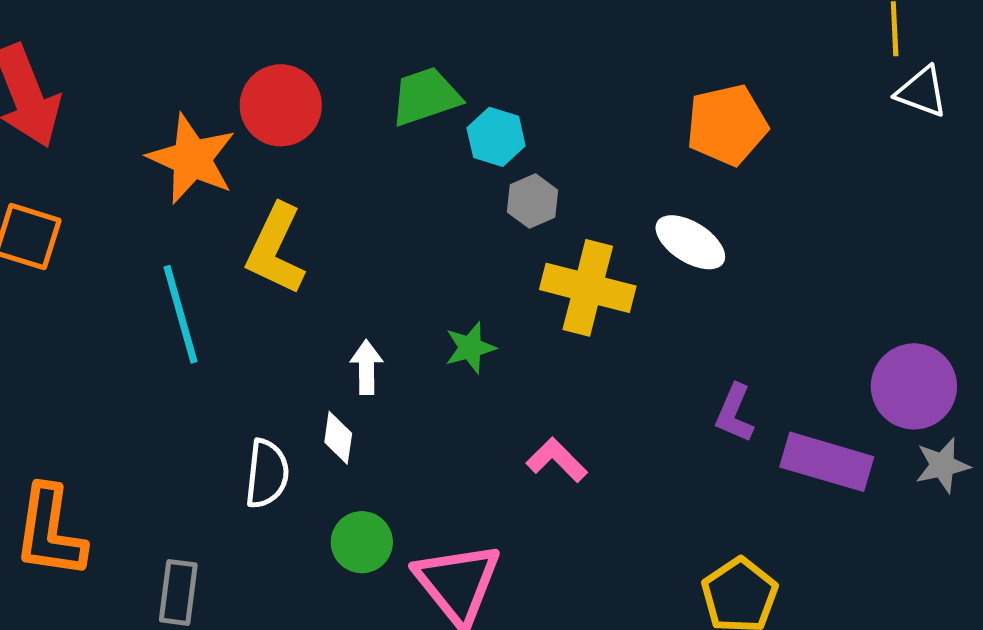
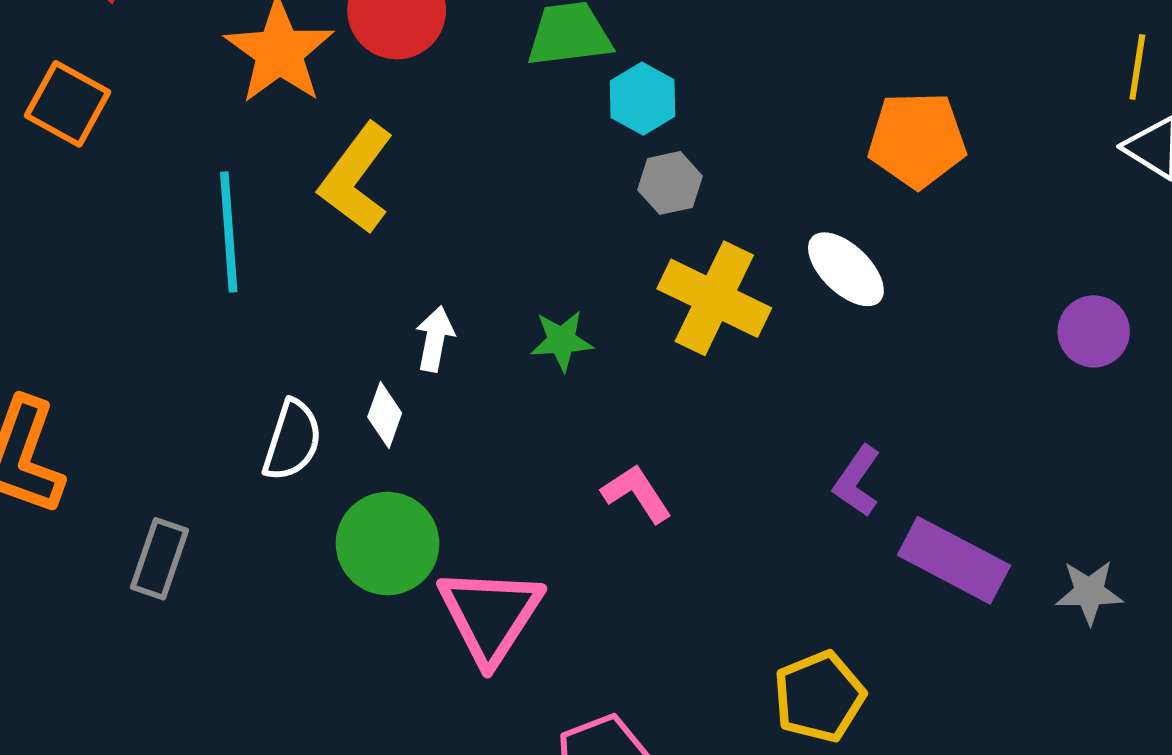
purple circle: (914, 386) -> (1094, 331), moved, size x0.7
green circle: (362, 542) -> (388, 544), size x1.4

